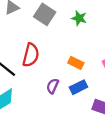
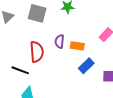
purple semicircle: (53, 86) -> (59, 41), moved

